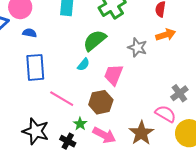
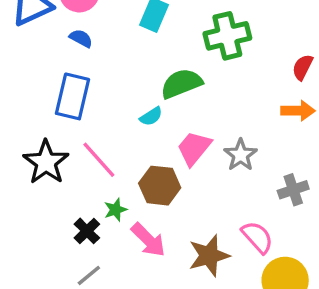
gray star: (137, 47) -> (241, 155), moved
gray cross: (179, 93) -> (293, 190), moved
black star: (36, 131) -> (46, 162), moved

